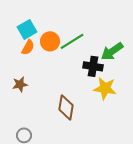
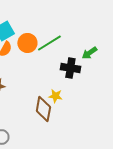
green arrow: (112, 51) -> (89, 53), size x0.7
yellow star: (105, 88) -> (55, 96), moved, size x0.6

